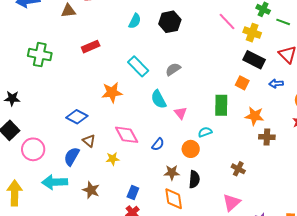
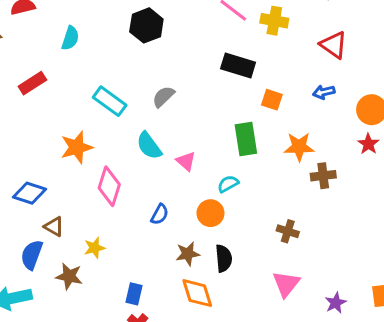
cyan semicircle: (135, 21) -> (70, 38), moved
black rectangle: (254, 60) -> (238, 65), moved
pink diamond: (127, 135) -> (109, 186), moved, turned 55
brown star: (91, 190) -> (69, 276), moved

